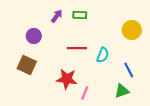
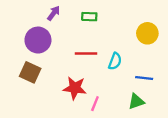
purple arrow: (57, 16) -> (54, 13), moved
purple circle: (34, 36) -> (38, 40), size x1.5
blue line: (129, 70) -> (144, 78), turned -56

